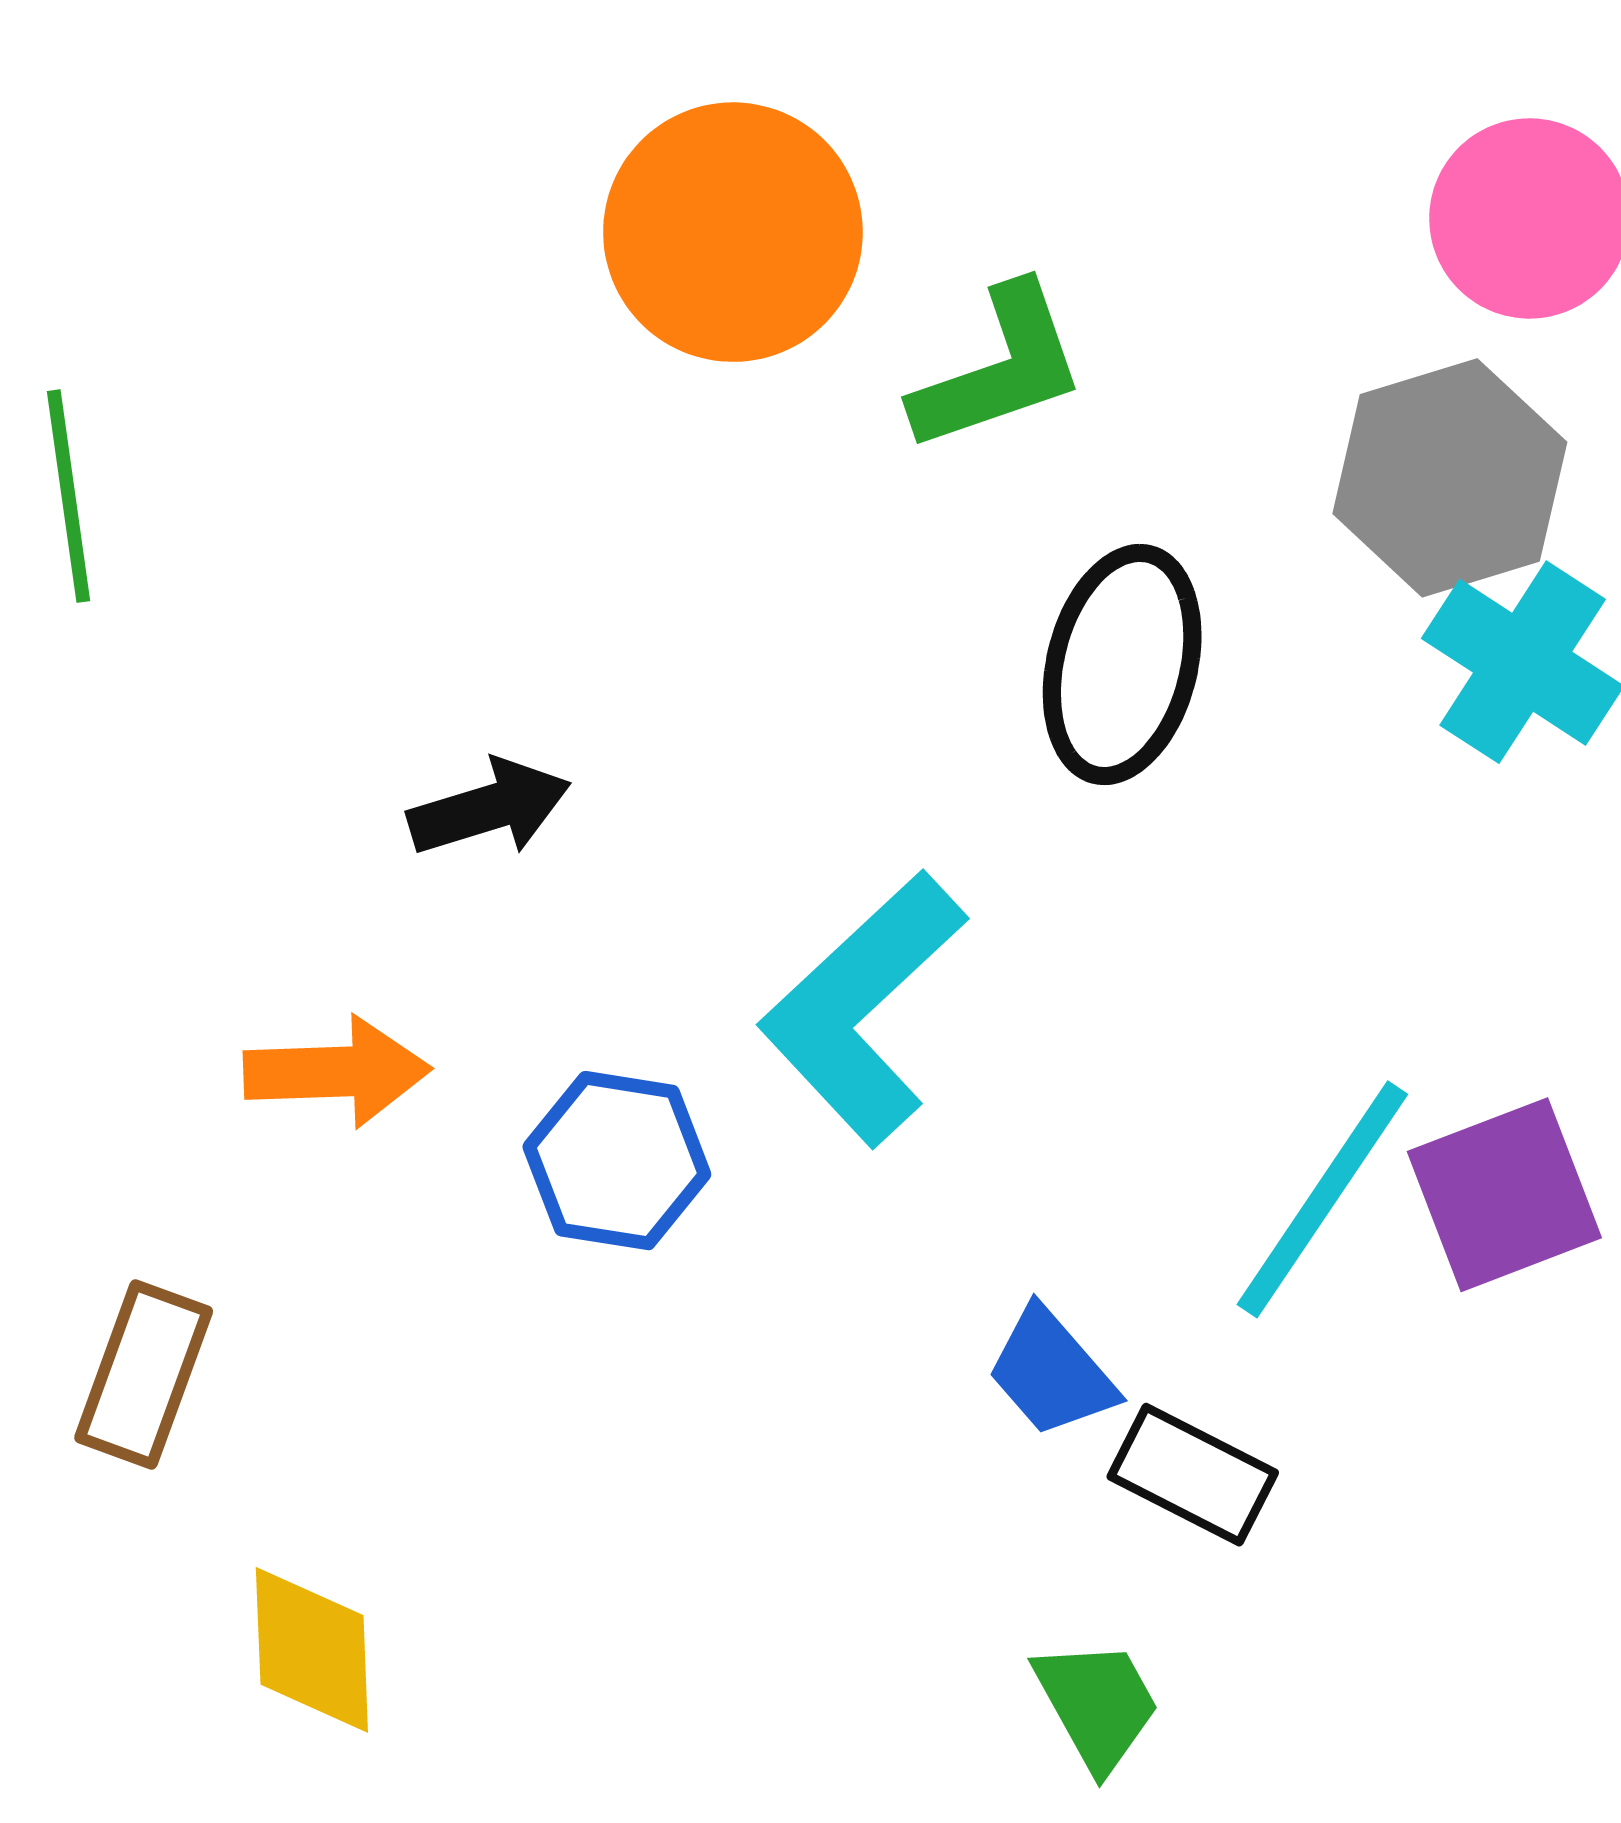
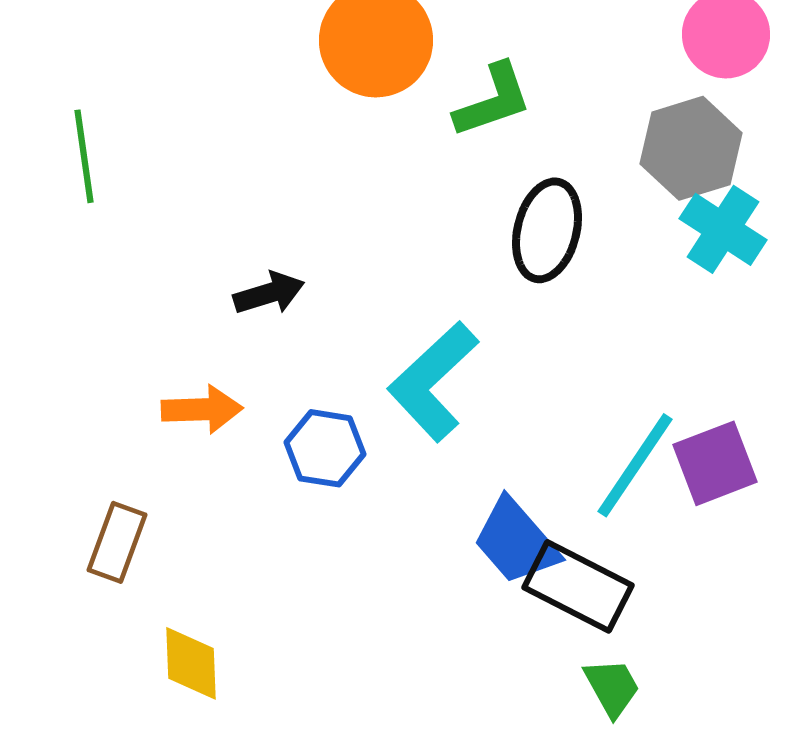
blue trapezoid: (1052, 1372) -> (516, 541), size x1.5
black rectangle: (1193, 1475) -> (578, 586), size x1.5
green trapezoid: (1097, 1704) -> (612, 687), moved

